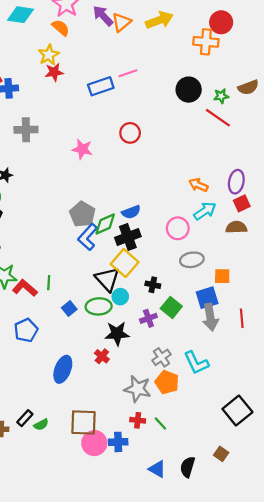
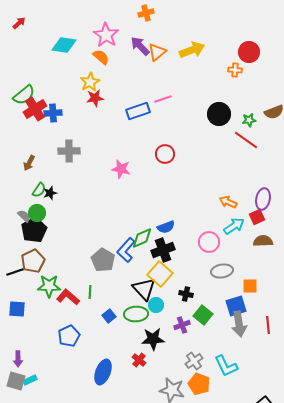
orange cross: (206, 42) -> (235, 70), size x0.6
red square: (242, 203) -> (257, 217), moved
gray pentagon: (82, 214) -> (103, 260), moved

